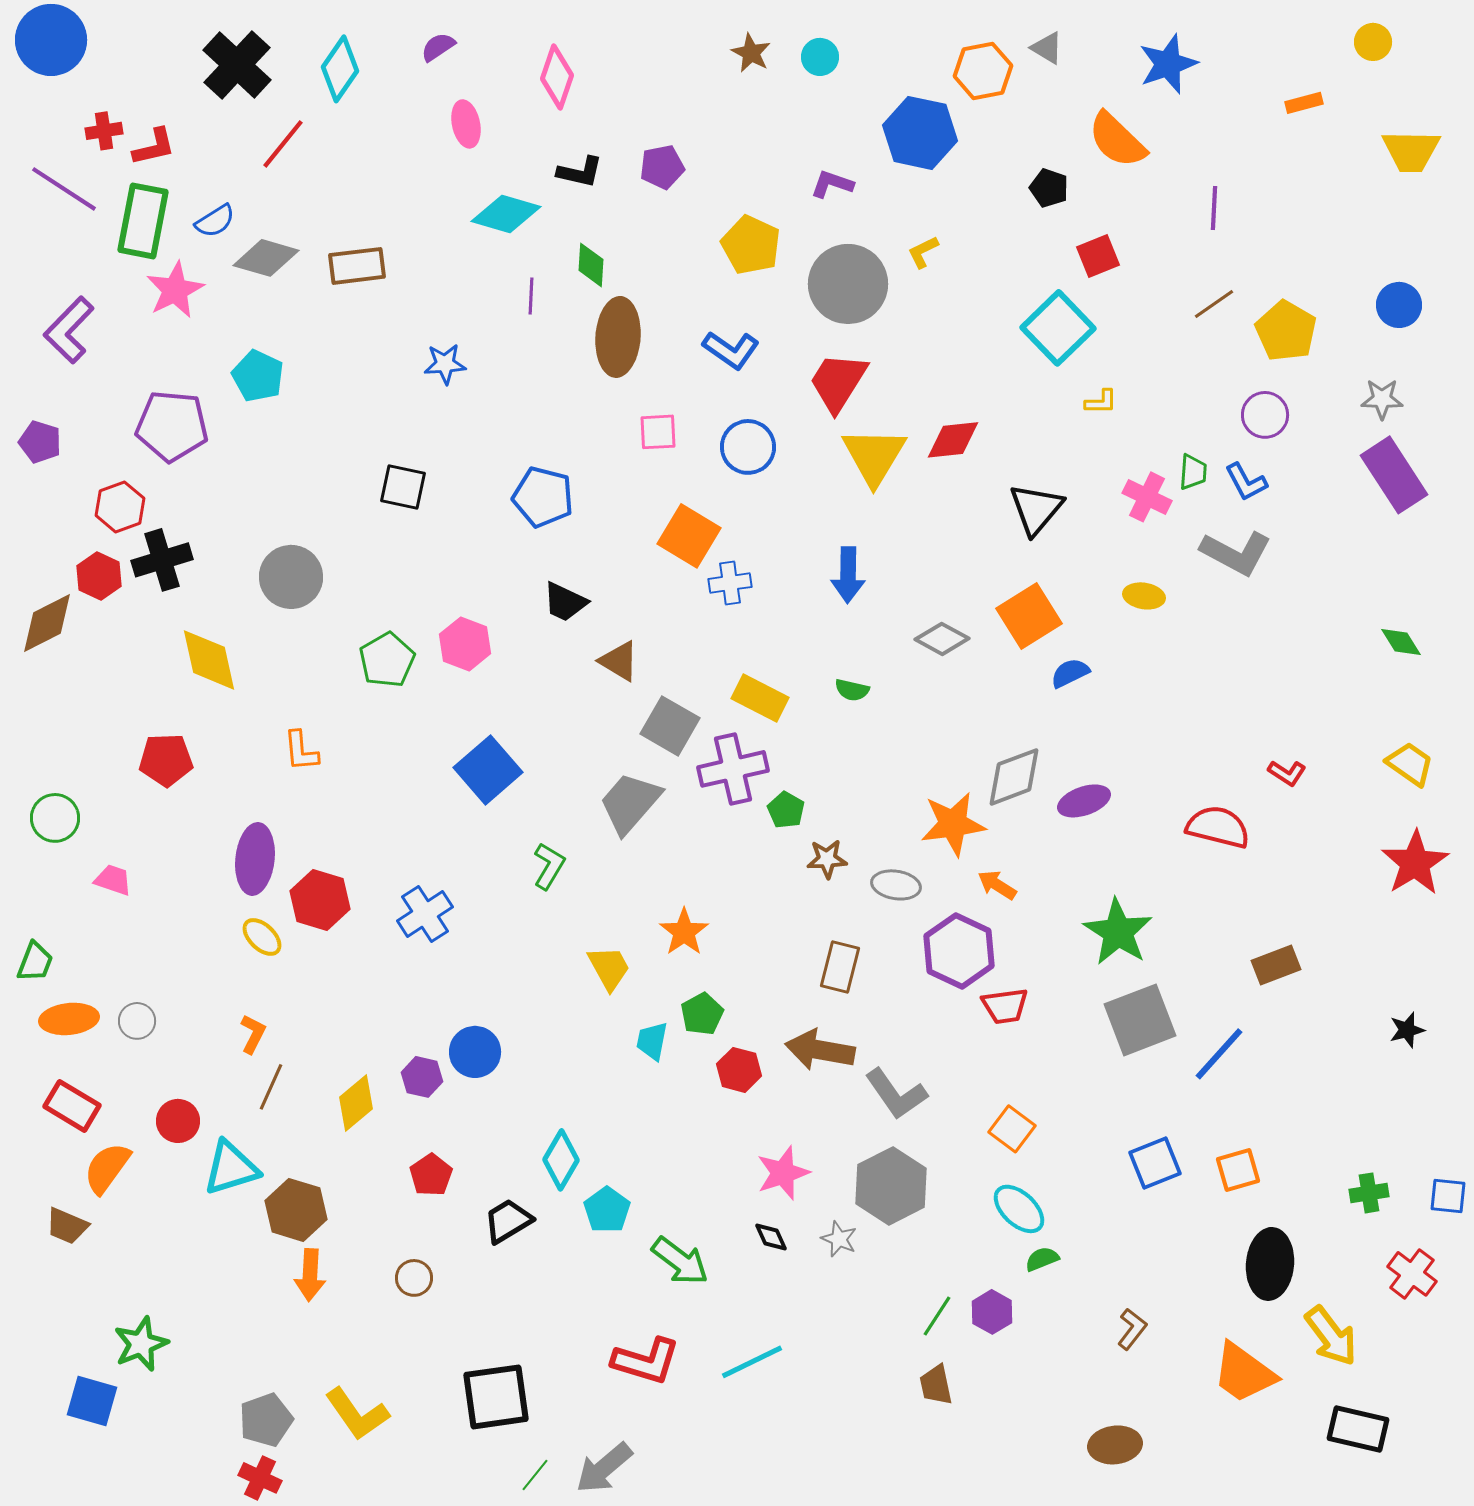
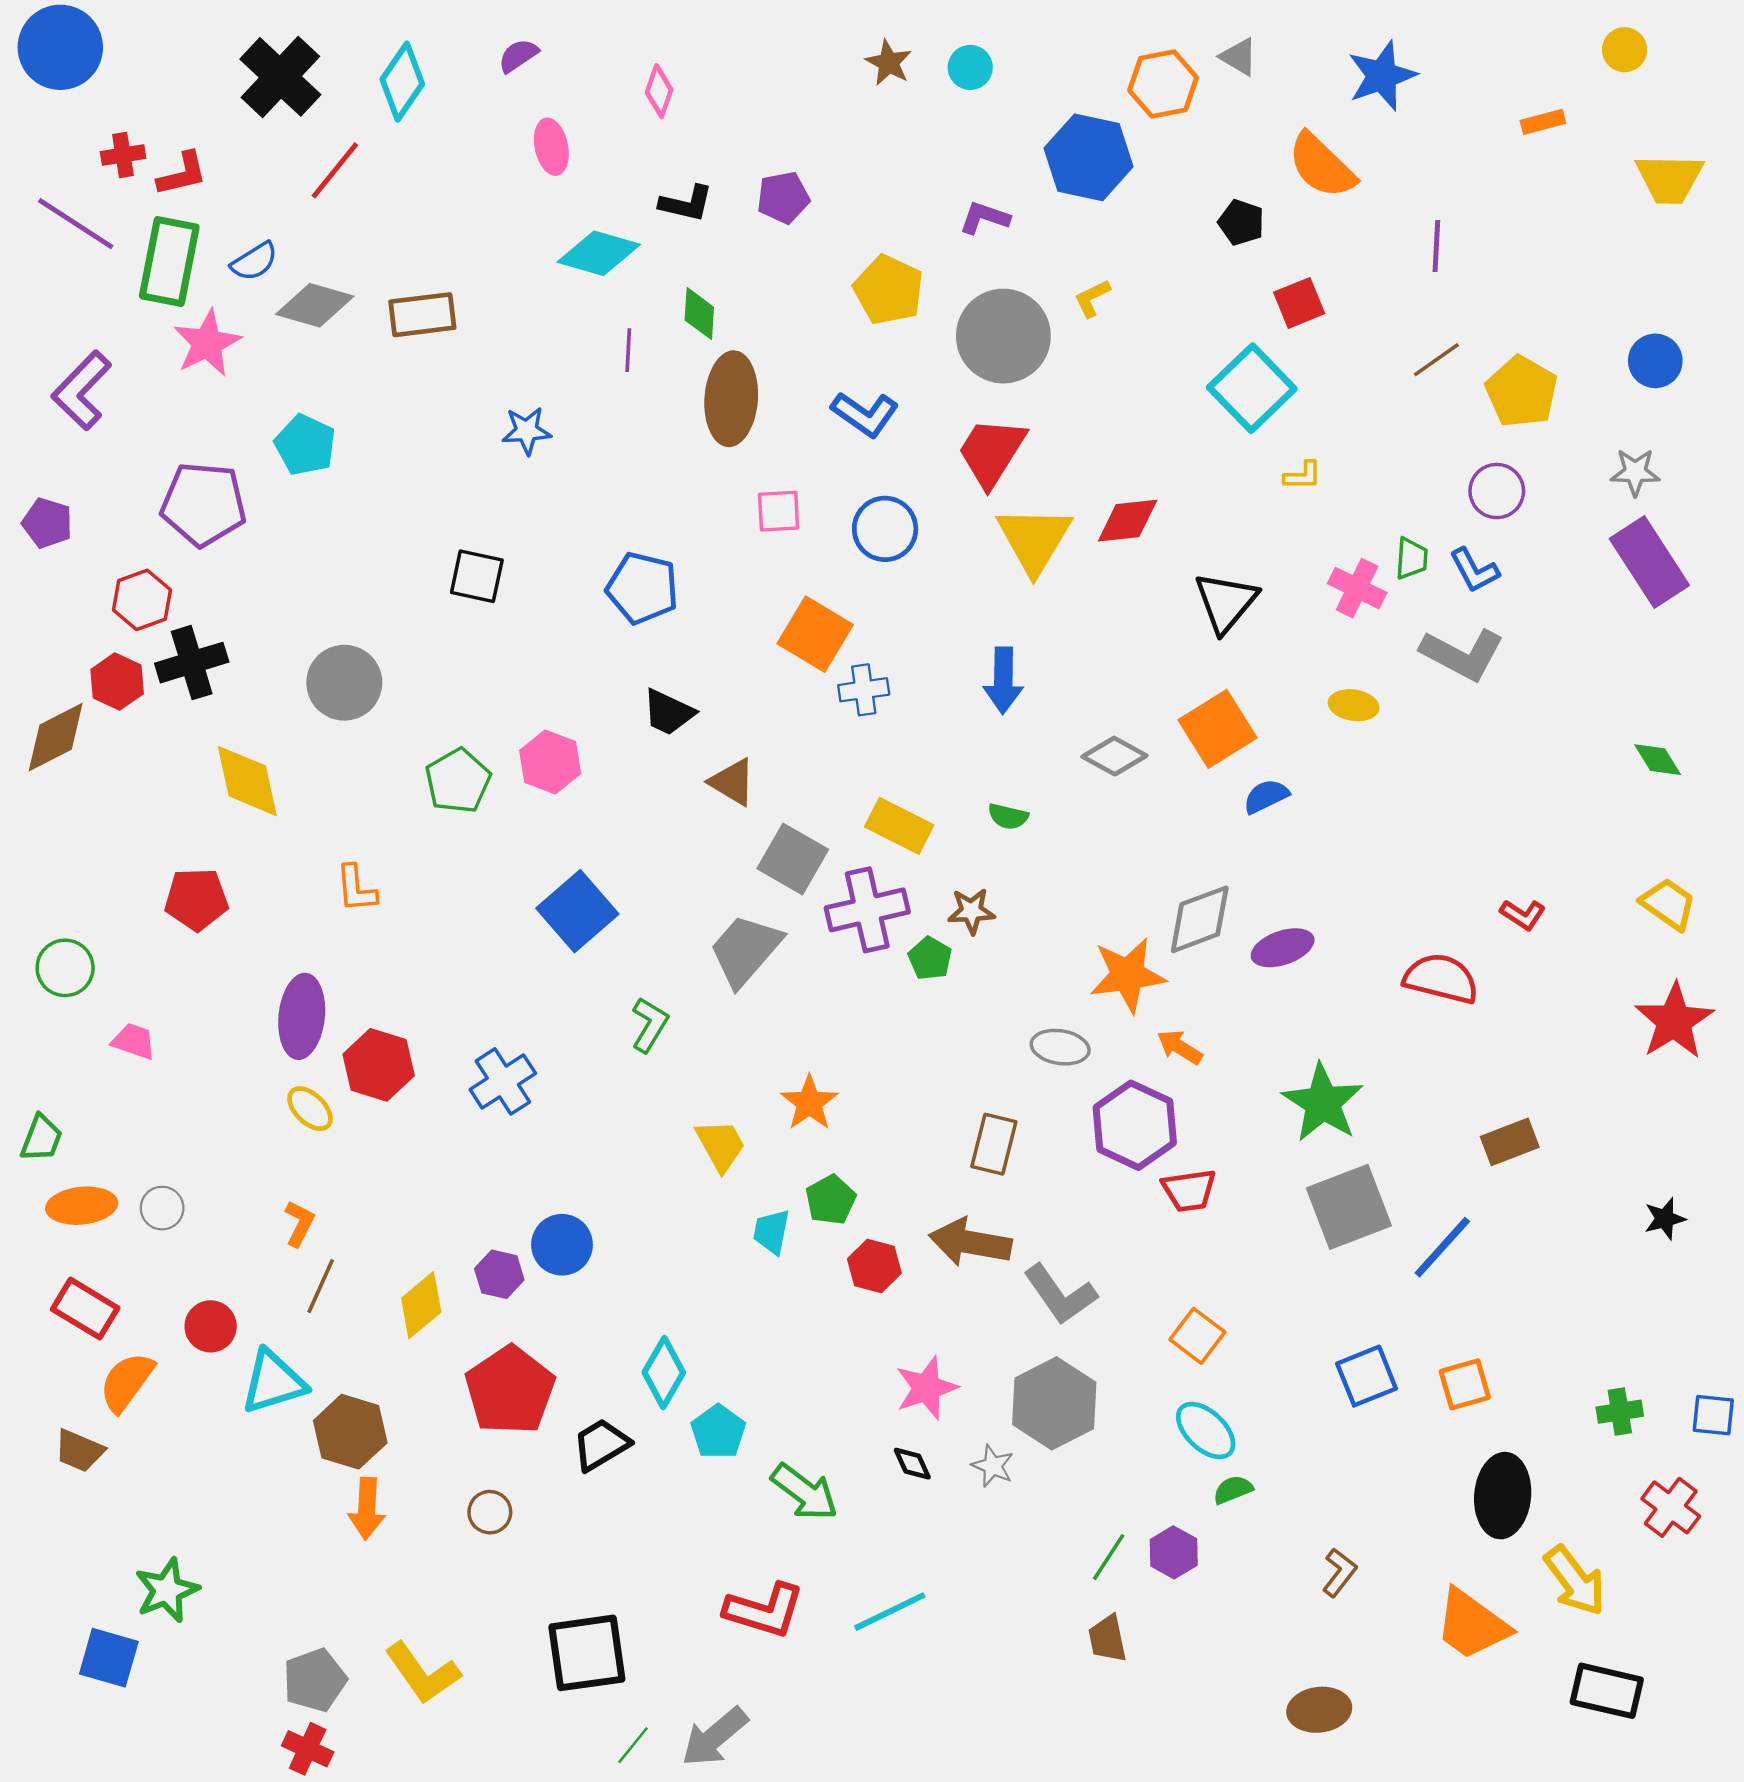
pink diamond: (557, 77) -> (659, 91), size x0.7
brown star: (827, 859) -> (971, 911), moved
red pentagon: (431, 1175) -> (510, 1390), size x1.8

